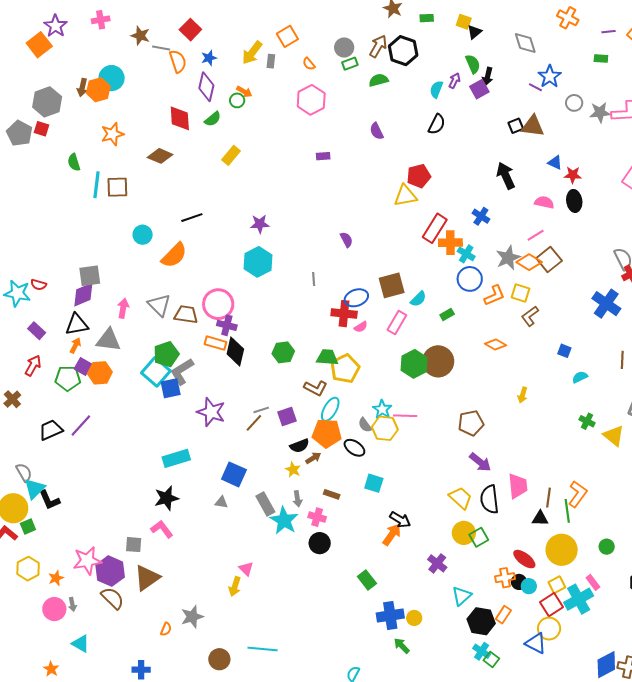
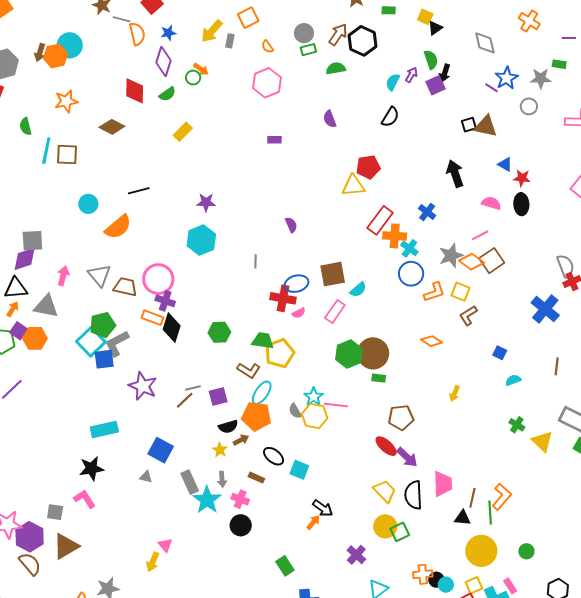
gray star: (600, 112) -> (541, 78), moved
green rectangle: (447, 315) -> (379, 378), moved, turned 32
black ellipse: (354, 448) -> (274, 456), moved
orange arrow: (392, 535) -> (313, 522), size x0.7
red ellipse: (524, 559) -> (386, 446), moved

